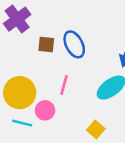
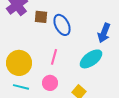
brown square: (46, 44) -> (41, 17), moved
pink circle: (45, 110) -> (50, 83), moved

